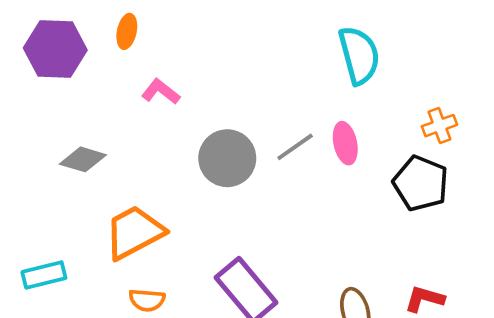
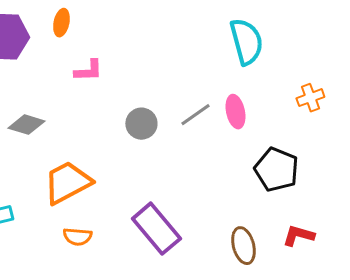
pink L-shape: (161, 92) -> (88, 71), turned 140
gray circle: (227, 158) -> (141, 124), size x0.7
black pentagon: (421, 183) -> (276, 170), moved

